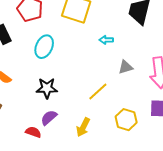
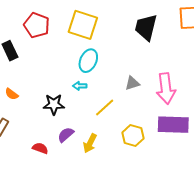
cyan arrow: (106, 40) -> (80, 86), moved
cyan ellipse: (44, 47) -> (88, 61), moved
purple semicircle: (49, 118) -> (66, 135), moved

